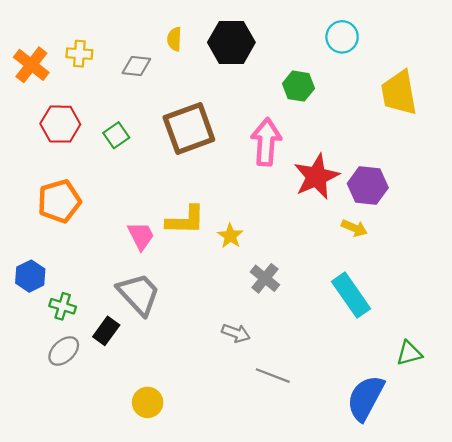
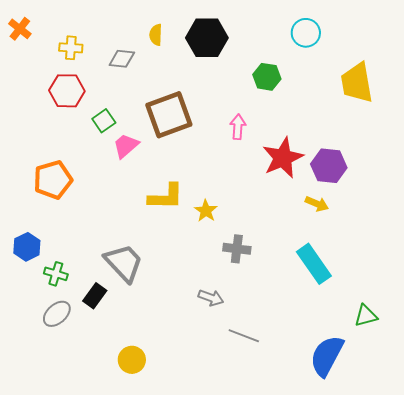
orange cross: (31, 65) -> (20, 29), moved, size x0.7
red hexagon: (60, 124) -> (67, 91), moved
pink arrow: (266, 142) -> (238, 127), size x0.6
pink trapezoid: (141, 236) -> (126, 146), moved, turned -104
gray cross: (265, 278) -> (237, 249), turned -32

